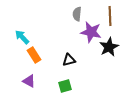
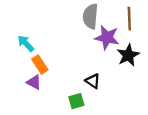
gray semicircle: (77, 14) -> (90, 16), size x1.5
black triangle: (69, 60) -> (93, 81), moved, turned 48
purple triangle: (29, 81) -> (34, 82), moved

